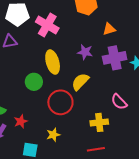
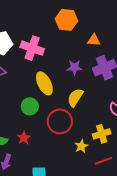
orange triangle: (109, 29) -> (94, 40), turned 32
red star: (21, 121) -> (24, 138), moved
yellow star: (53, 135) -> (81, 146), moved

